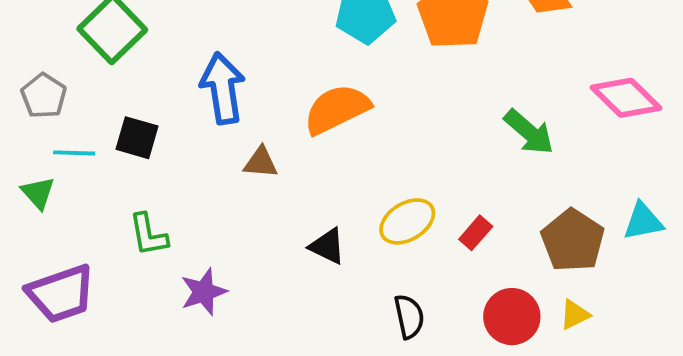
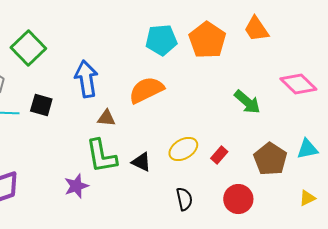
green L-shape: (148, 235) -> (101, 156), moved, size x1.5
yellow triangle: (575, 315) -> (307, 198), moved

